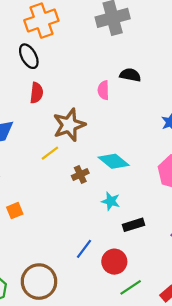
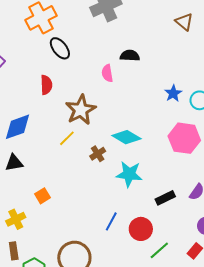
black ellipse: (29, 56) -> (60, 48), moved
cyan star: (111, 201) -> (129, 174), size x1.5
black rectangle: (133, 225) -> (165, 198), moved

